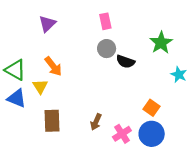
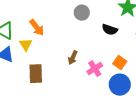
black semicircle: (125, 62) -> (110, 30), moved
brown arrow: (96, 122) -> (73, 58), moved
pink cross: (122, 134) -> (95, 69), moved

